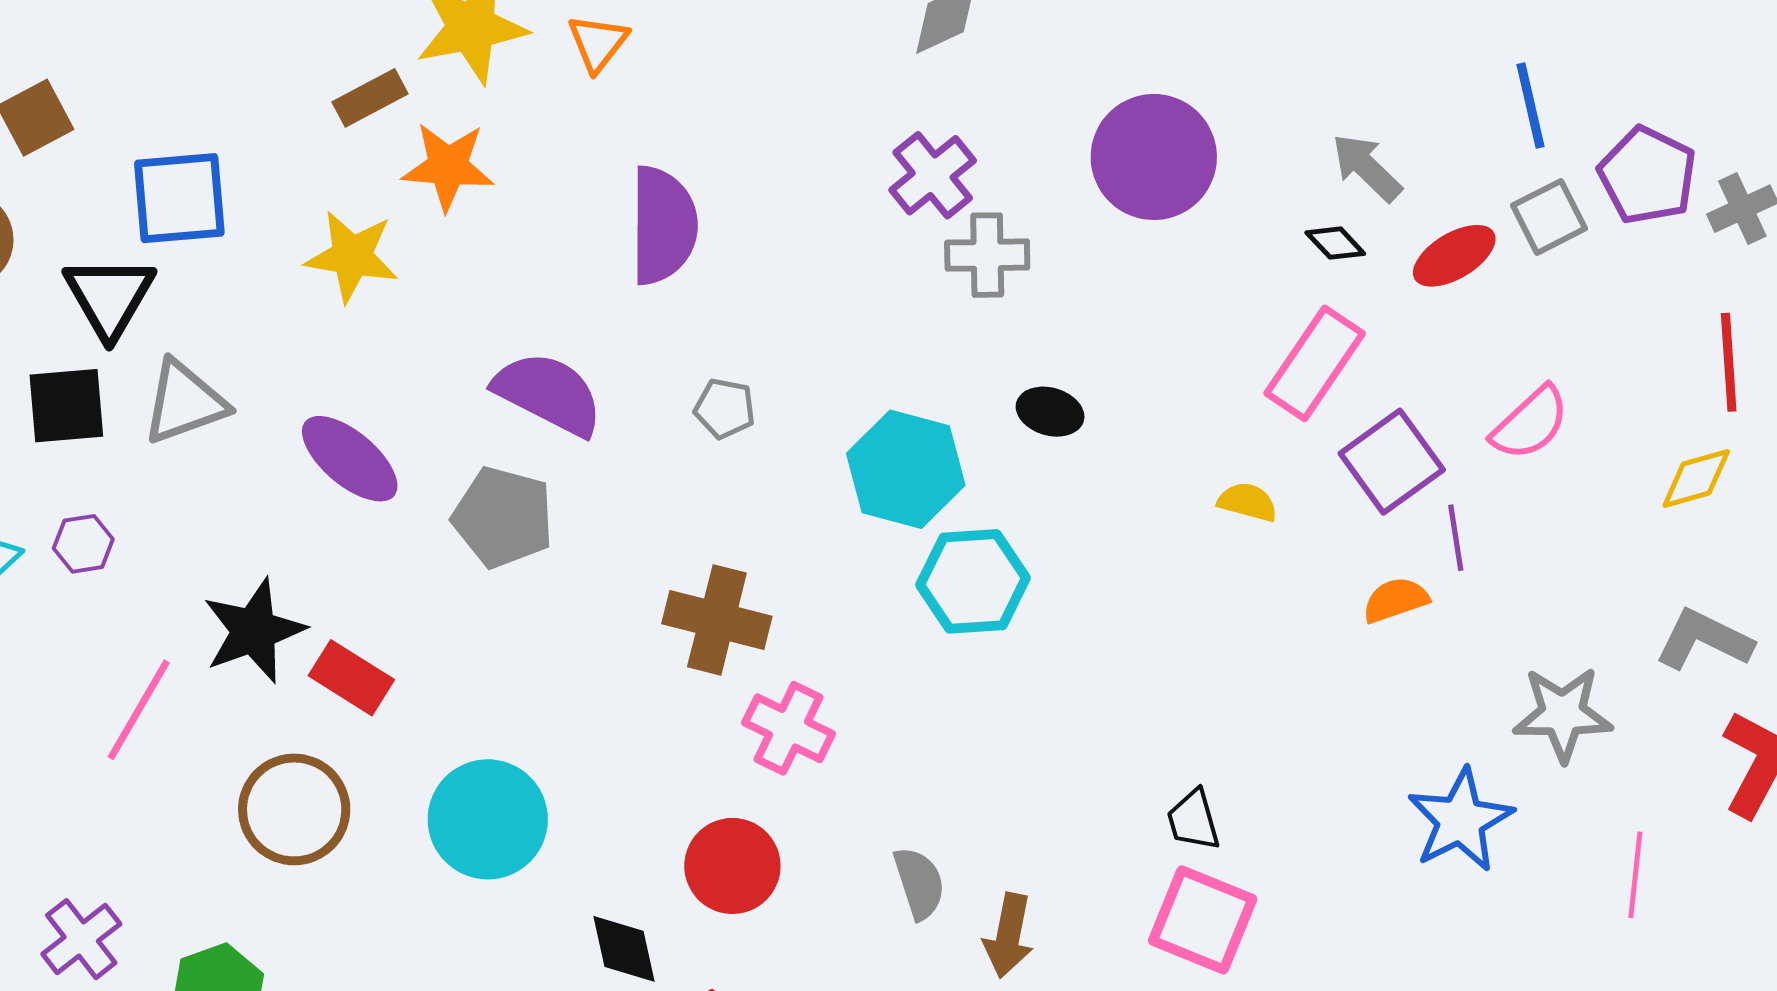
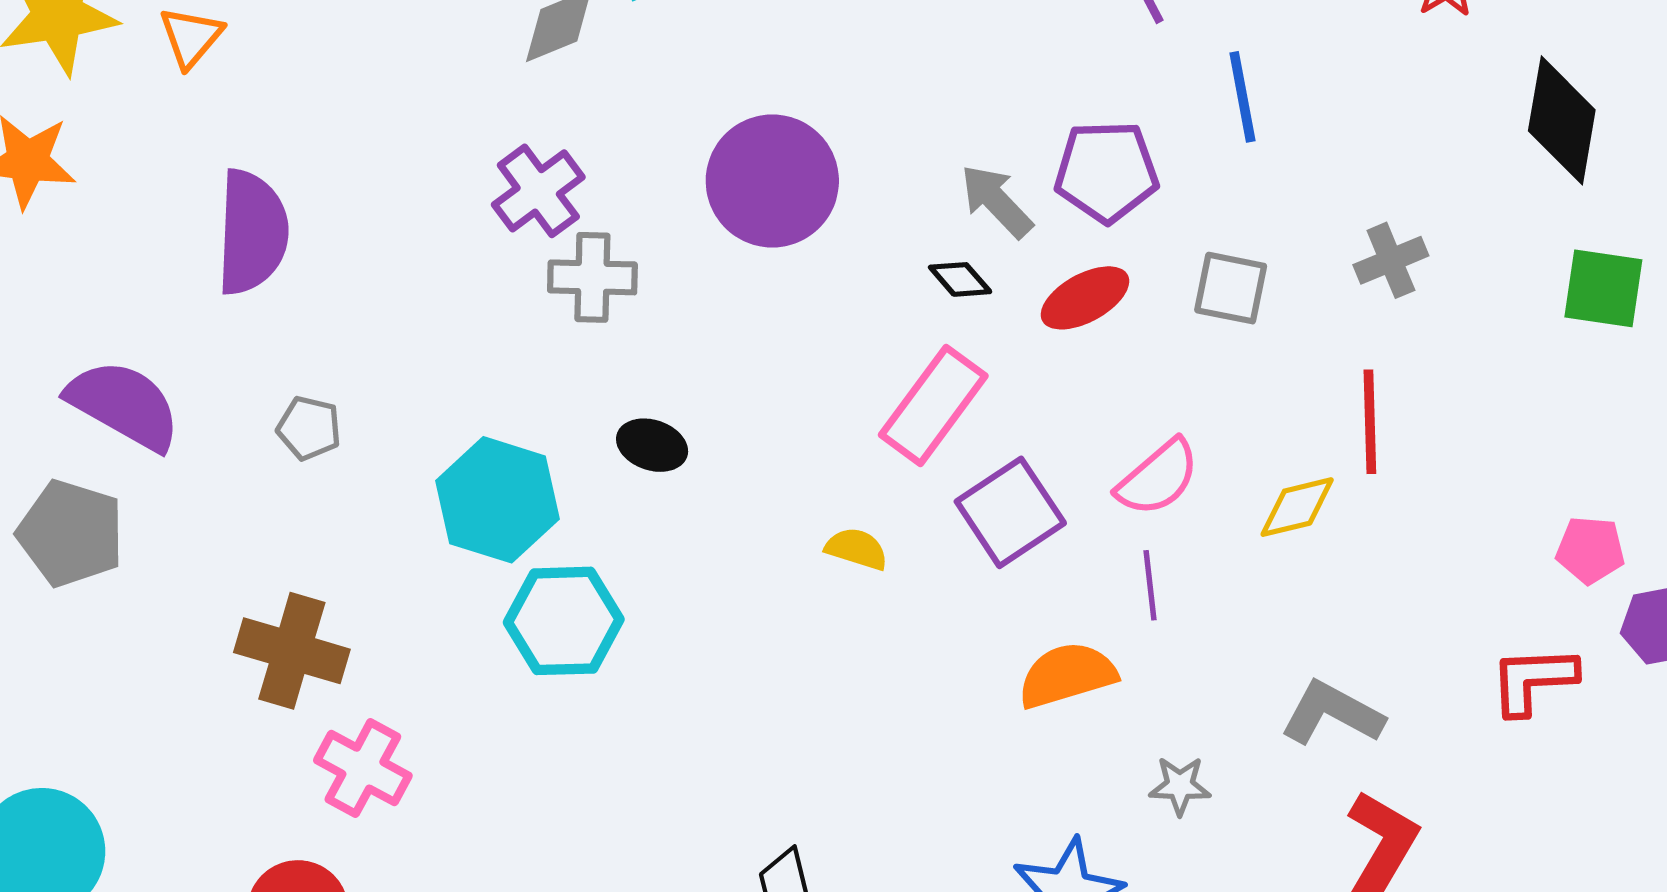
blue line: (1531, 105) -> (1242, 97), moved
purple pentagon: (1647, 175) -> (1106, 172), moved, turned -30
gray square: (1549, 217) -> (1231, 288), moved, turned 36
yellow diamond: (1696, 479) -> (1297, 507), moved
purple line: (1456, 538) -> (1150, 585), moved
orange semicircle: (1396, 600) -> (1067, 675), moved, size x1.4
gray star: (1563, 714) -> (1180, 786), size x0.6

